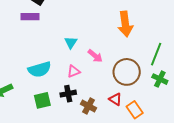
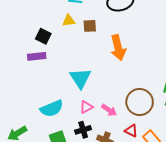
orange arrow: (125, 24) -> (118, 48), moved
cyan triangle: (71, 43) -> (80, 78), size x1.6
pink arrow: (95, 56) -> (109, 110), moved

